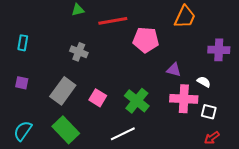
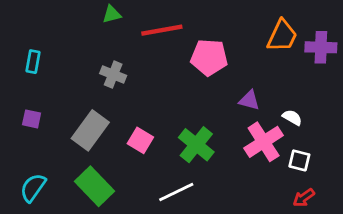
orange trapezoid: (185, 17) -> (282, 36), moved
purple cross: (219, 50) -> (321, 47), moved
pink cross: (184, 99) -> (264, 142), turned -36

